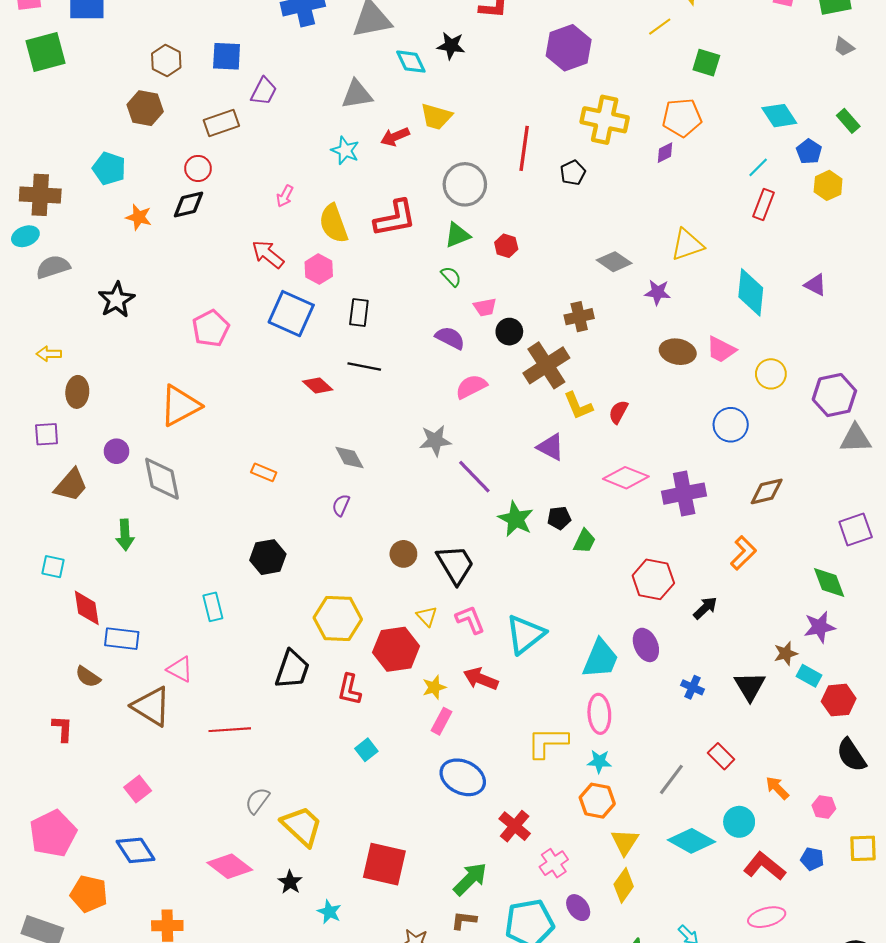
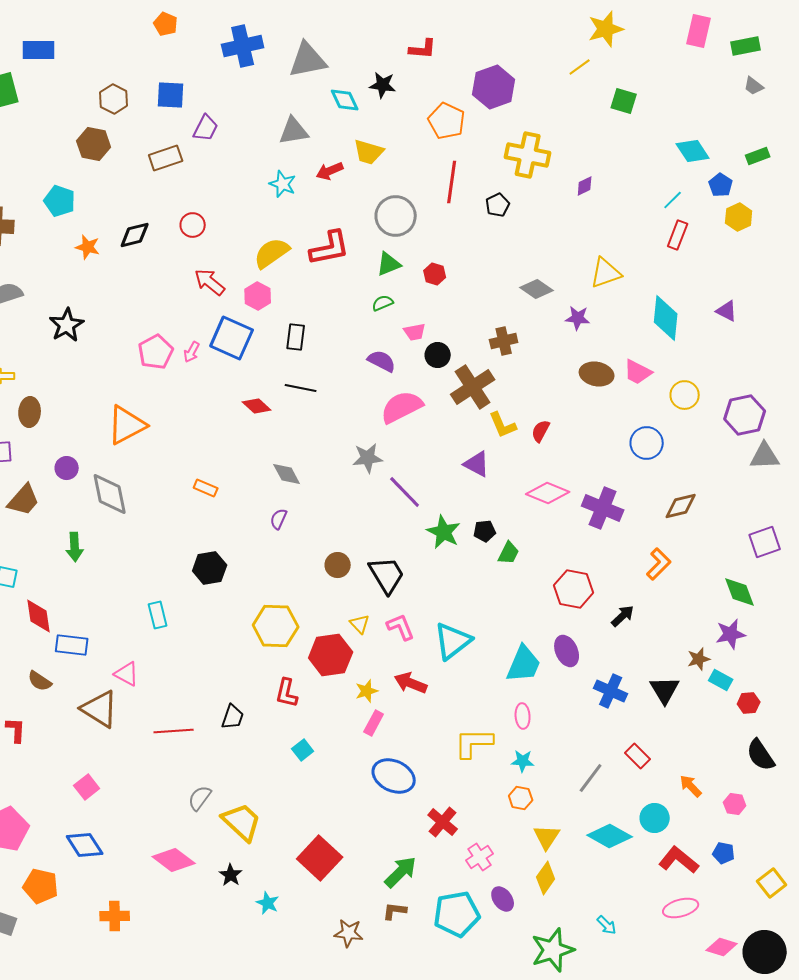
orange pentagon: (682, 118) -> (447, 121), moved, turned 30
green rectangle: (848, 121) -> (758, 156), turned -70
red circle: (198, 168) -> (193, 225), moved
pink arrow: (285, 196) -> (192, 352), moved
yellow semicircle: (334, 224) -> (272, 253), turned 75
green semicircle: (451, 276) -> (383, 303), turned -70
pink semicircle: (471, 387) -> (402, 407), size x1.4
purple cross: (684, 494) -> (603, 508), turned 33
black trapezoid: (292, 669) -> (233, 717), moved, size x0.7
blue cross: (693, 687) -> (611, 691), size x1.5
red hexagon: (839, 700) -> (749, 703), size x0.7
pink ellipse: (599, 714) -> (523, 716), size x0.7
orange hexagon: (597, 801) -> (521, 798), size x0.7
yellow square: (863, 848) -> (772, 883), moved, turned -36
red square: (384, 864) -> (320, 858), turned 30

